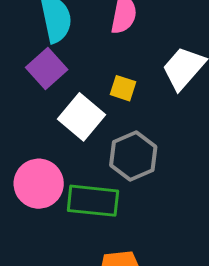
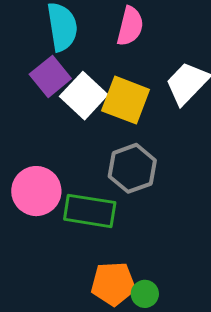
yellow square: (123, 88) -> (126, 100), size x1.8
white square: (81, 117) -> (84, 96), moved

